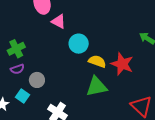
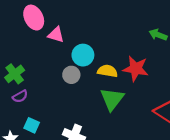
gray circle: (37, 80) -> (71, 75), moved
green triangle: (97, 87) -> (112, 99), turned -30

